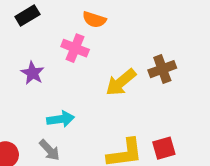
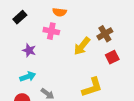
cyan arrow: (61, 119) -> (28, 77), moved
red square: (164, 148) -> (112, 57), moved

